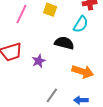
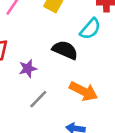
gray line: (52, 95) -> (38, 99), moved

